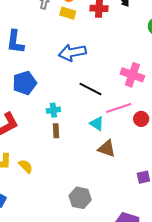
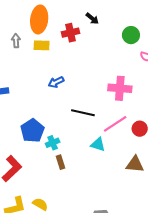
blue arrow: (72, 52) -> (56, 82), size x0.6
blue pentagon: (25, 83) -> (32, 131), moved
brown triangle: (107, 149) -> (135, 164), moved

